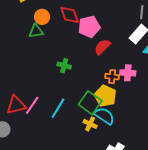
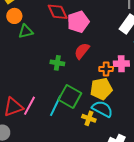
orange circle: (42, 17) -> (14, 16), moved
red semicircle: (102, 47) -> (82, 51), moved
yellow pentagon: (105, 96) -> (101, 89), turned -30
green square: (90, 103) -> (70, 96), moved

